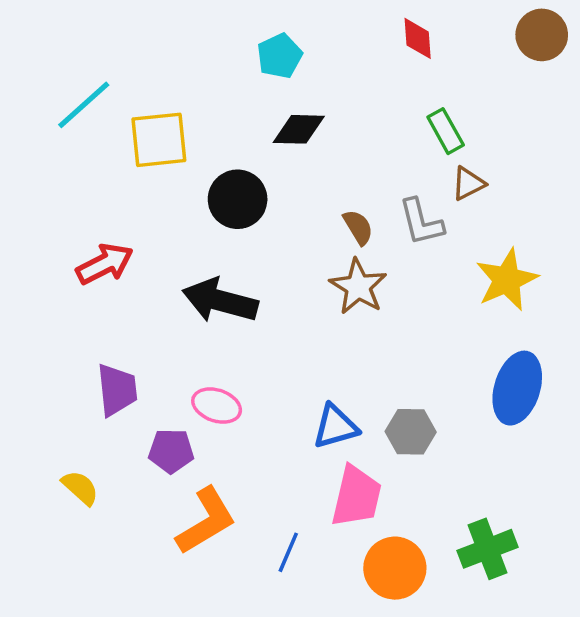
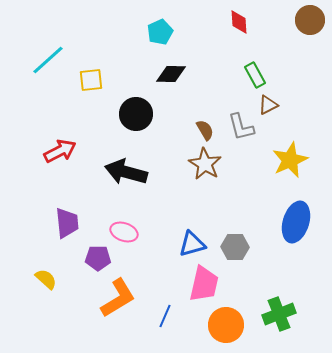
yellow square: (159, 140) -> (91, 80), size x0.7

